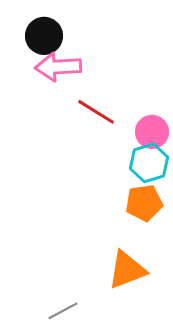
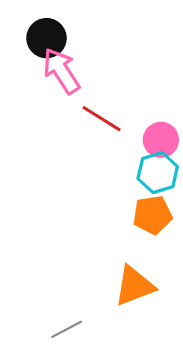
pink arrow: (58, 67) -> (61, 71), turned 60

